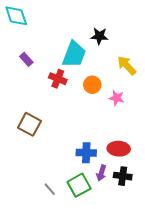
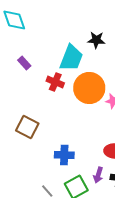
orange circle: (92, 85) -> (89, 88), size x1.8
blue cross: (86, 153) -> (64, 155), moved

